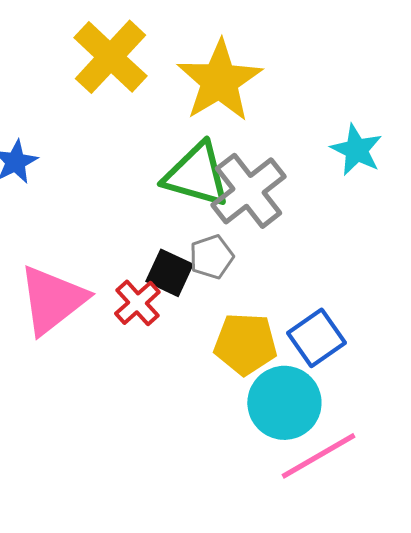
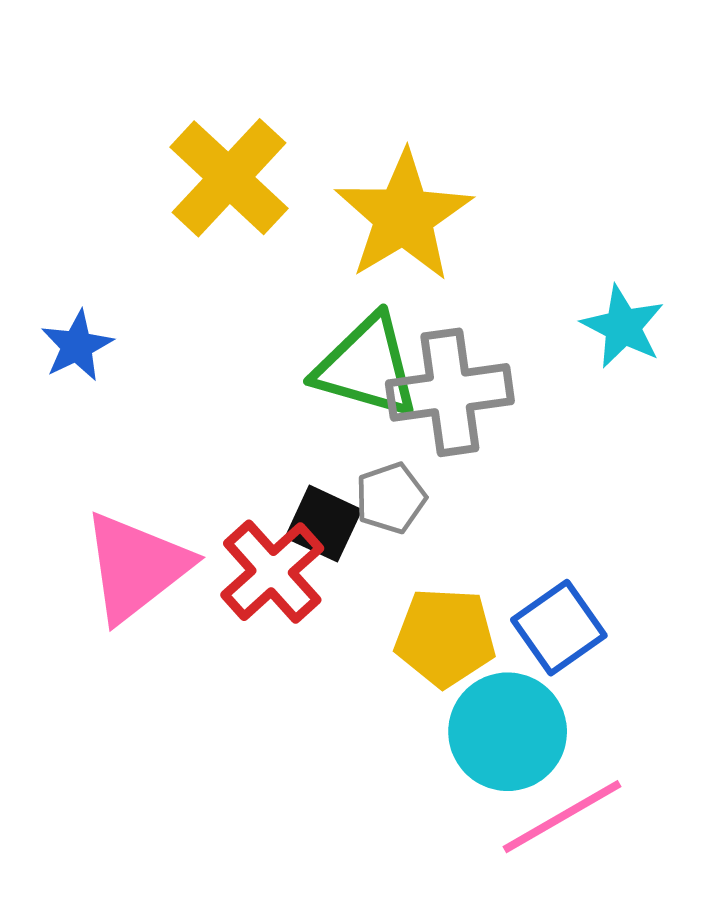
gray cross: (248, 191) -> (450, 392), turned 30
red cross: (137, 303) -> (272, 572), size x1.4

